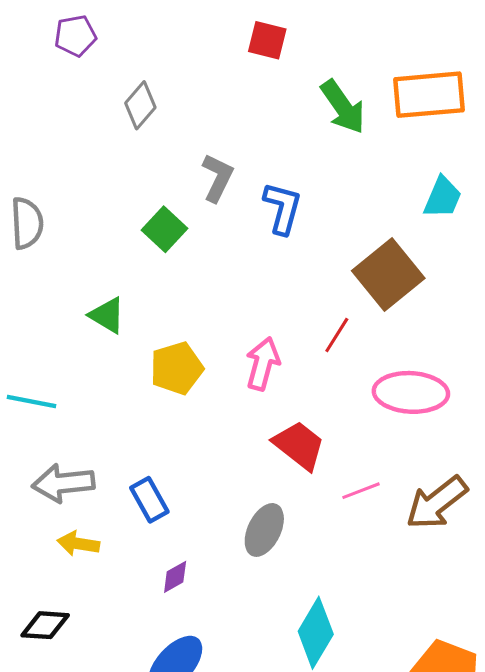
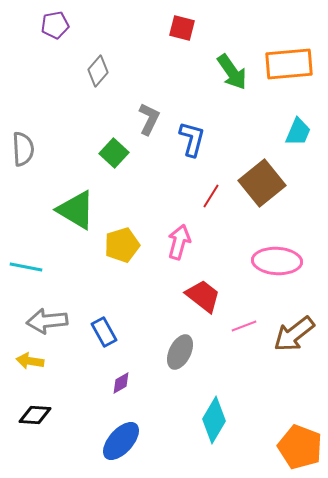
green triangle: (107, 315) -> (76, 210), size x1.6
red line: (337, 335) -> (211, 196), moved
yellow arrow: (78, 544) -> (30, 361), moved

